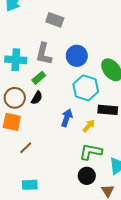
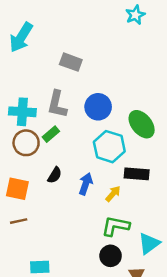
brown circle: (15, 98) -> (26, 143), moved
black semicircle: (37, 98) -> (55, 175), moved
brown line: (26, 148) -> (19, 221), moved, turned 32

